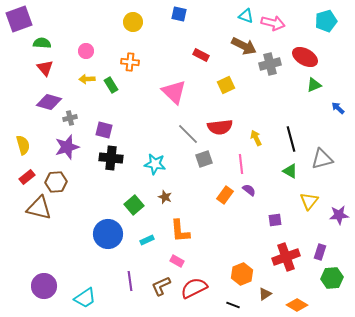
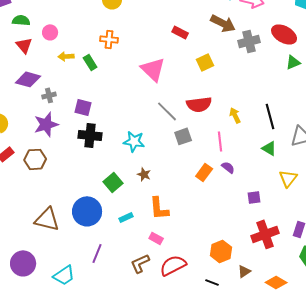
pink circle: (86, 51) -> (50, 32), moved
brown triangle: (39, 208) -> (47, 219), moved
purple line: (130, 281) -> (97, 253), moved, turned 30

